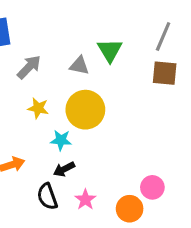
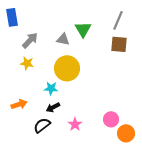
yellow star: (38, 108) -> (27, 63), moved
black semicircle: (47, 197) -> (42, 125), turned 72
pink star: (85, 200) -> (75, 124), moved
orange circle: (130, 209) -> (126, 133), moved

